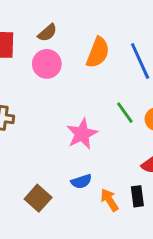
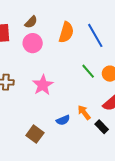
pink star: (82, 134) -> (43, 85), moved
black rectangle: (137, 196) -> (102, 127), turned -32
orange arrow: (109, 200) -> (84, 112), moved

